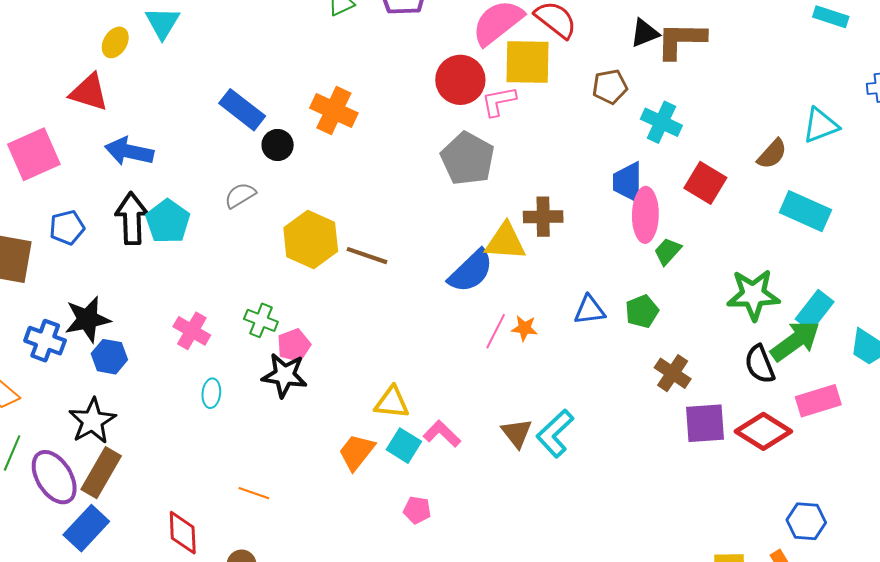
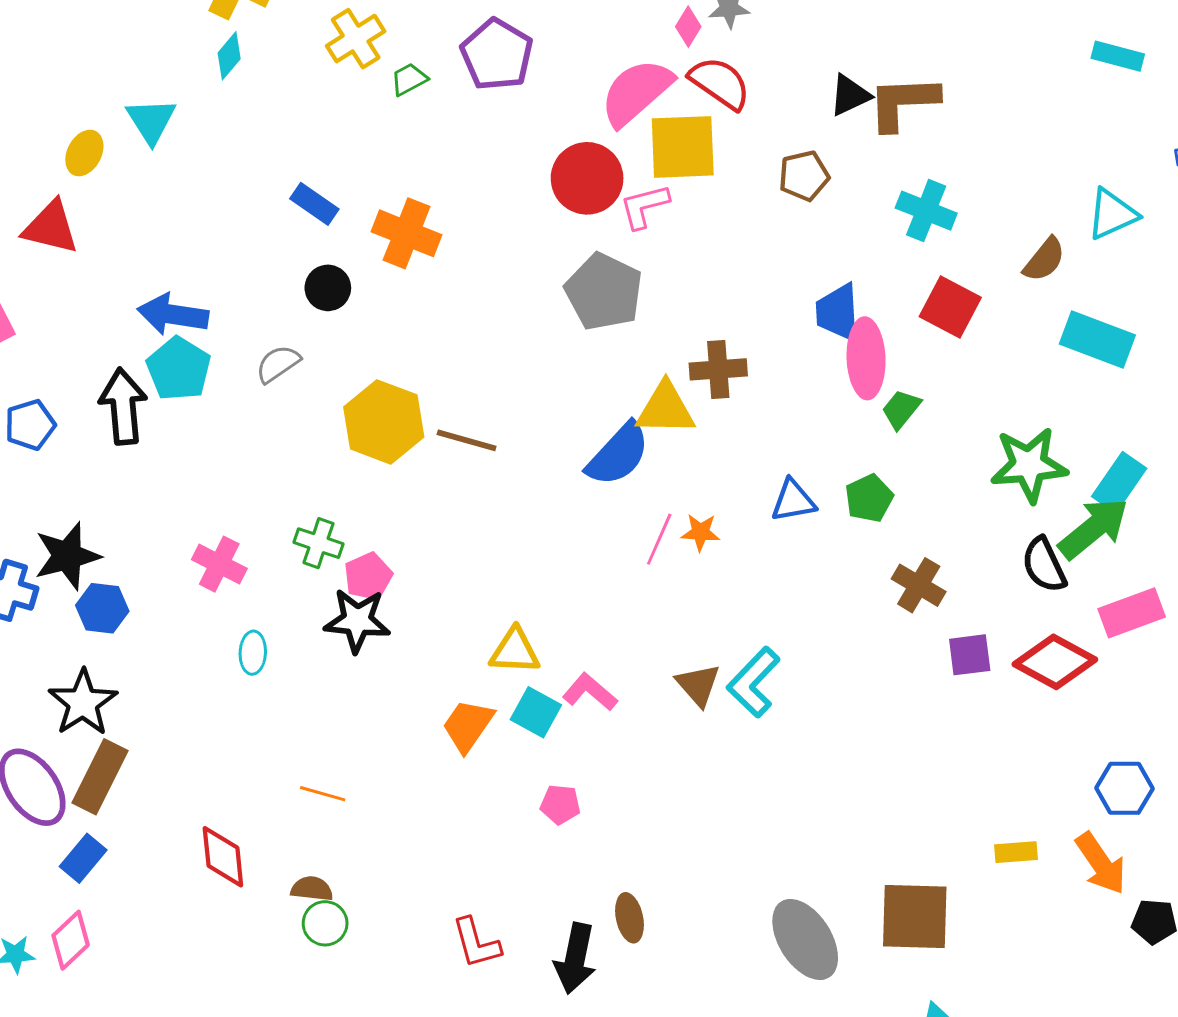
blue rectangle: (242, 110) -> (314, 204), moved, size x0.7
cyan cross: (661, 122) -> (926, 211), moved
blue arrow: (129, 151) -> (173, 314), moved
cyan pentagon: (168, 221) -> (179, 369), moved
purple square: (705, 423) -> (970, 655), size x0.7
blue rectangle: (86, 528) -> (83, 858), size x0.7

